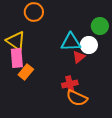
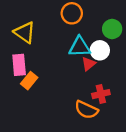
orange circle: (34, 12) -> (72, 13), moved
yellow triangle: (16, 41) -> (25, 32), moved
red cross: (70, 84) -> (101, 94), moved

